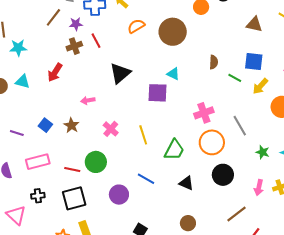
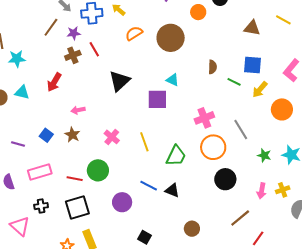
pink arrow: (88, 100) -> (78, 110), moved
black triangle: (186, 183) -> (172, 190), moved

